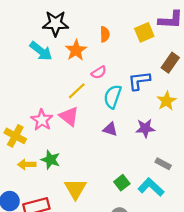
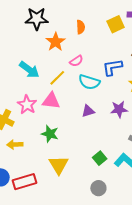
cyan arrow: (41, 51) -> (29, 70), moved
cyan semicircle: (113, 97) -> (89, 82), turned -90
pink triangle: (69, 116) -> (51, 101), turned -30
purple triangle: (110, 129) -> (88, 111), turned -32
green star: (51, 160) -> (50, 134), moved

